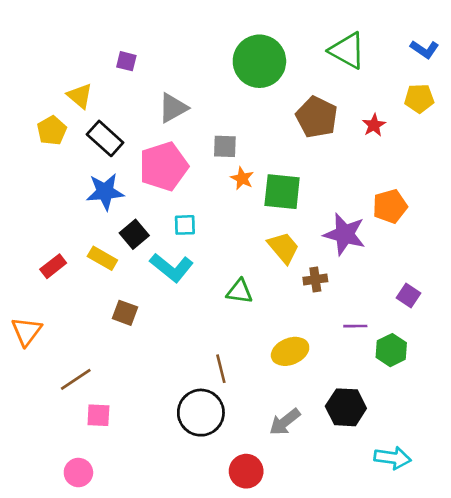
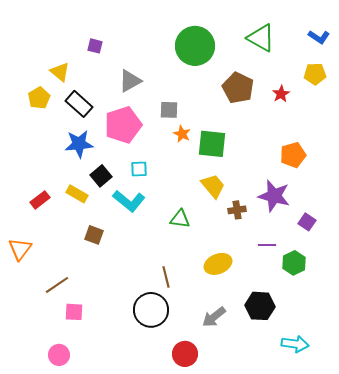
purple star: (345, 234) -> (274, 196), moved

